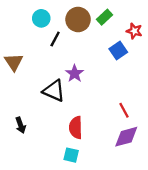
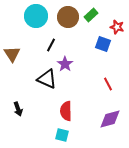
cyan circle: (41, 18) -> (36, 16), size x1.5
black line: (55, 39) -> (51, 45), moved
blue square: (118, 51) -> (103, 44), turned -35
red line: (124, 110) -> (108, 84), moved

